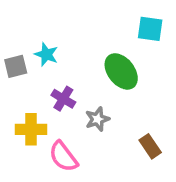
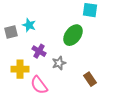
green ellipse: (121, 71) -> (73, 35), turned 75

